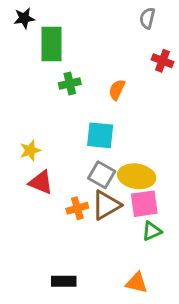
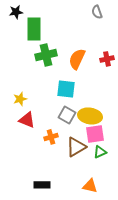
gray semicircle: (147, 18) -> (97, 12), turned -32
red cross: (162, 61) -> (107, 59), moved, turned -32
green cross: (70, 84) -> (46, 55), size x1.5
orange semicircle: (117, 90) -> (77, 59), size x1.5
brown triangle: (106, 205) -> (76, 147), moved

